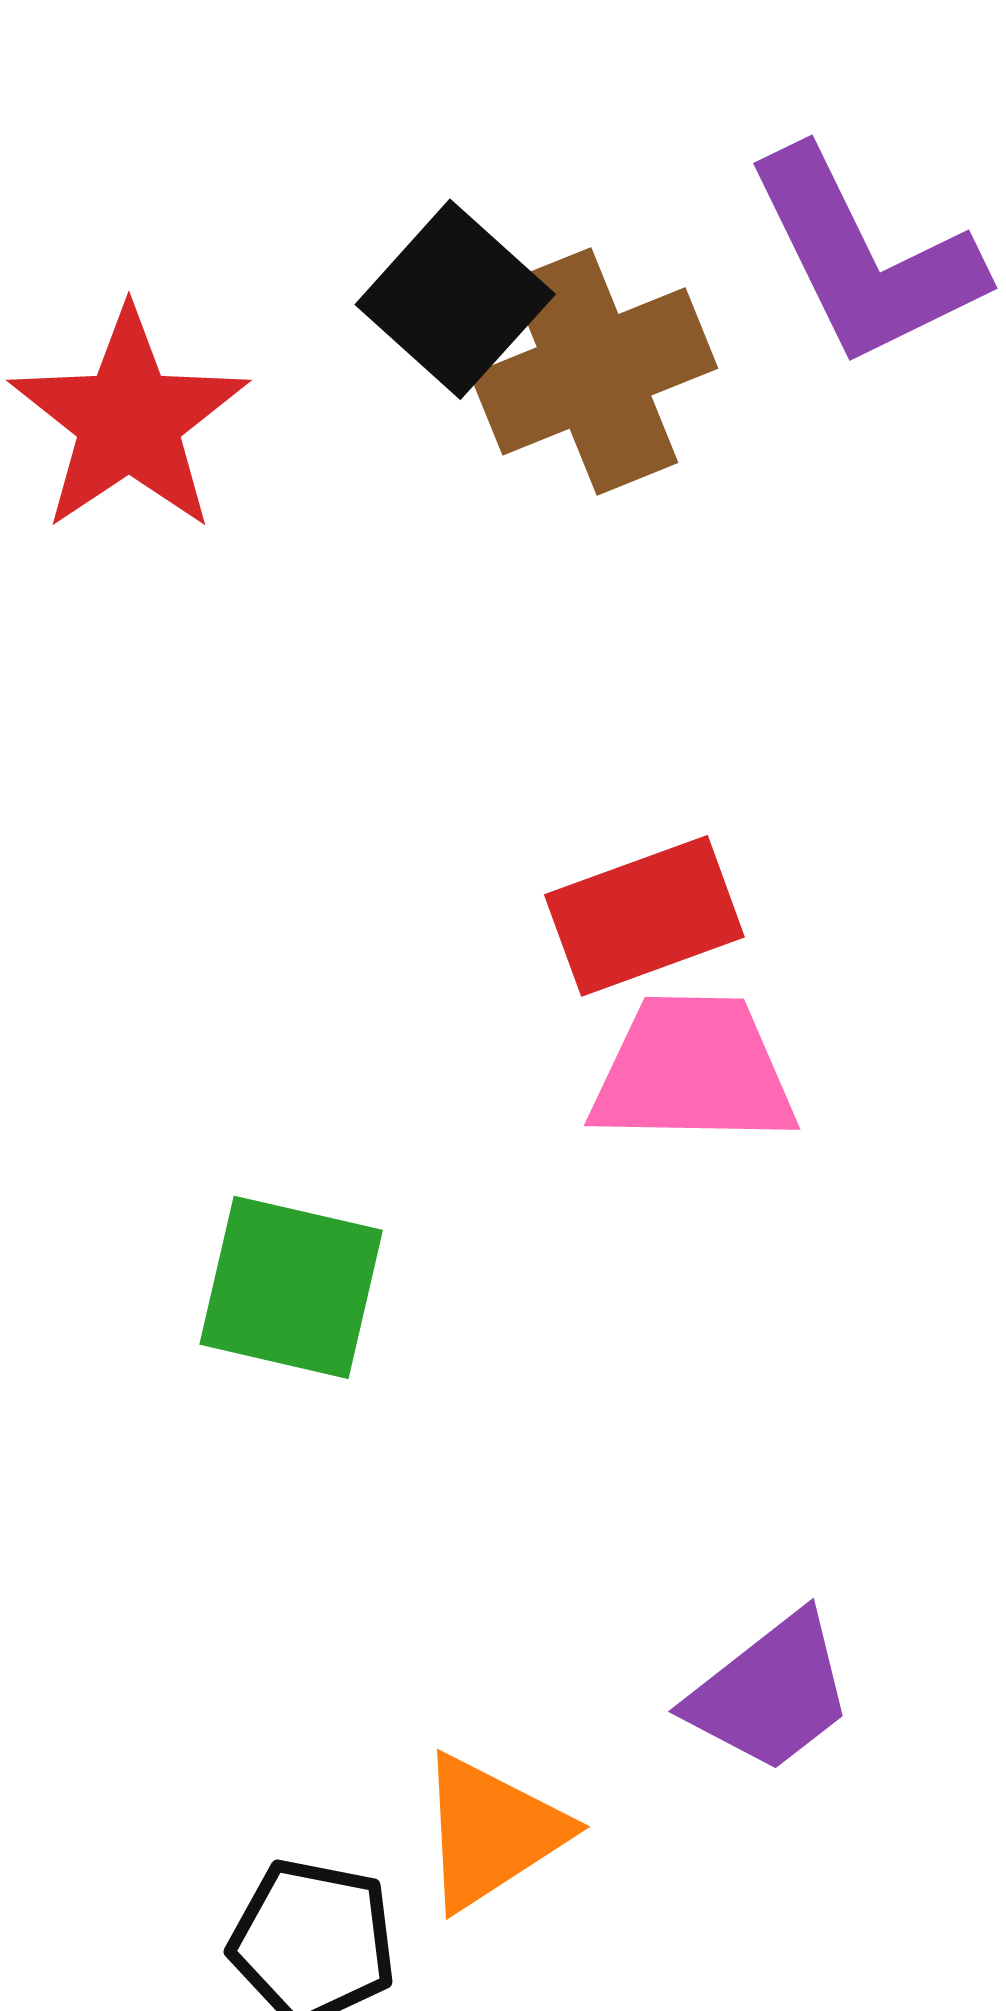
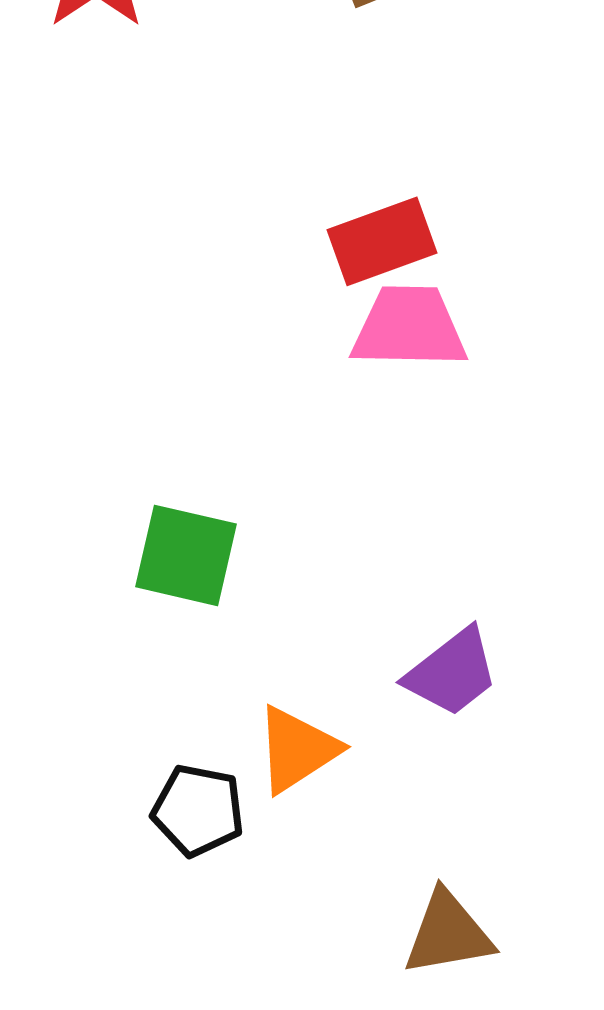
green square: (291, 1287) -> (186, 555), moved

